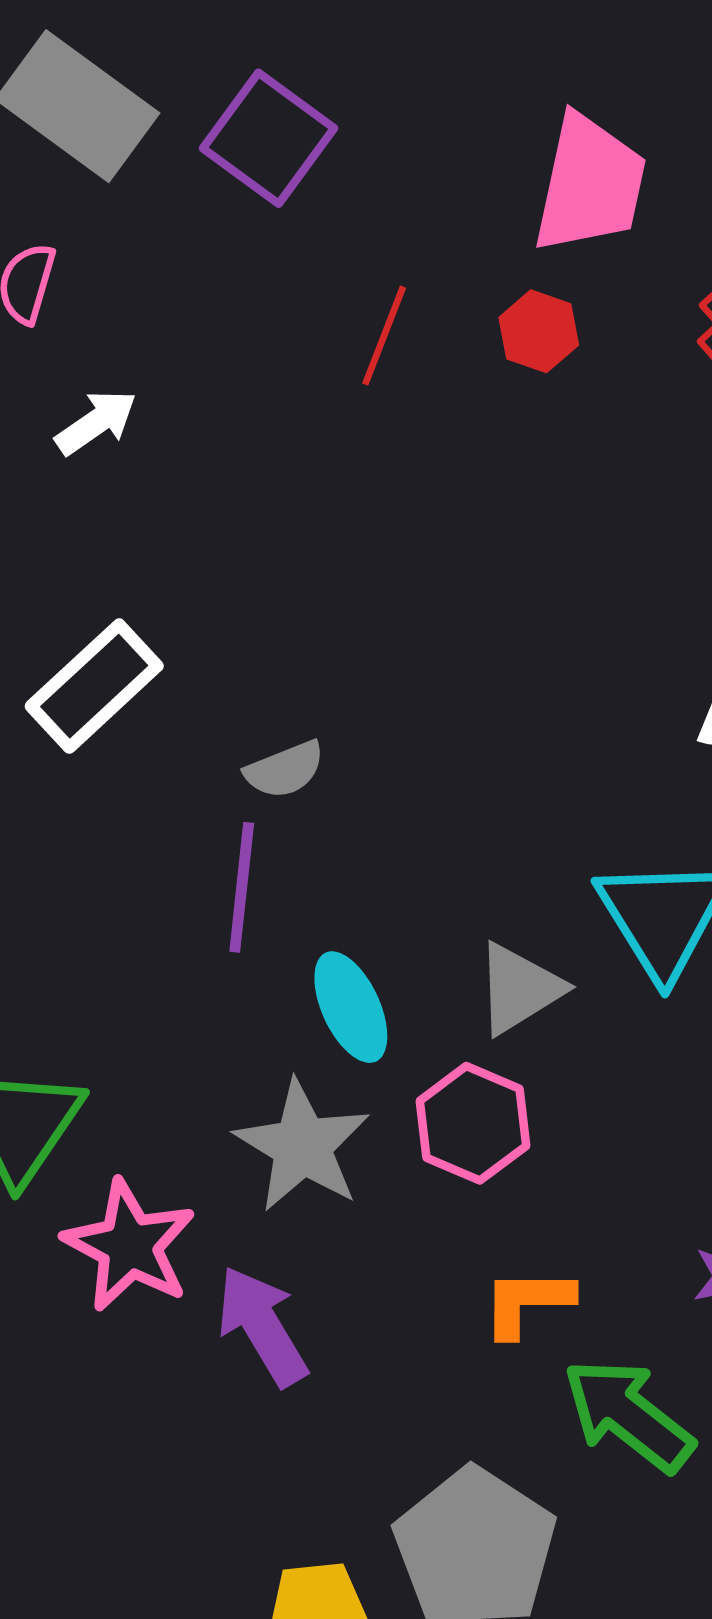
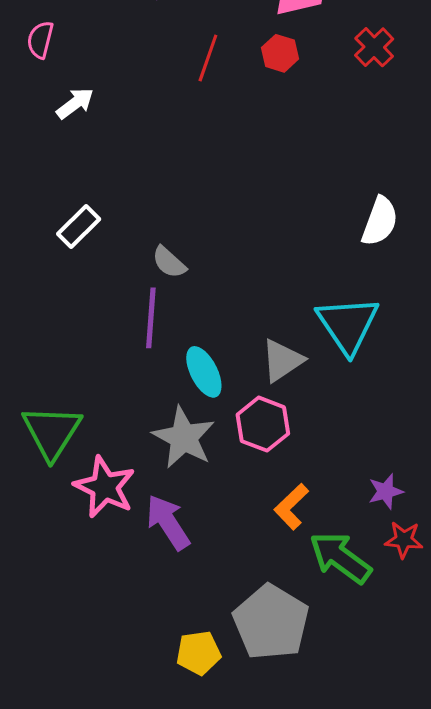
white rectangle: (94, 686) -> (79, 226), size x0.7
gray semicircle: (285, 770) -> (169, 262), turned 66
orange L-shape: (527, 1302) -> (291, 507), turned -42

